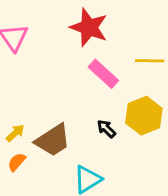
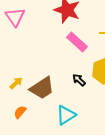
orange semicircle: (17, 162) -> (20, 112), moved

